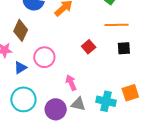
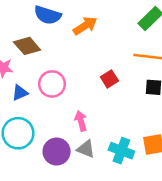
brown diamond: (21, 30) -> (27, 46), turned -75

